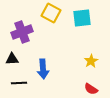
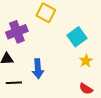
cyan square: (82, 18) -> (77, 37), moved, turned -30

